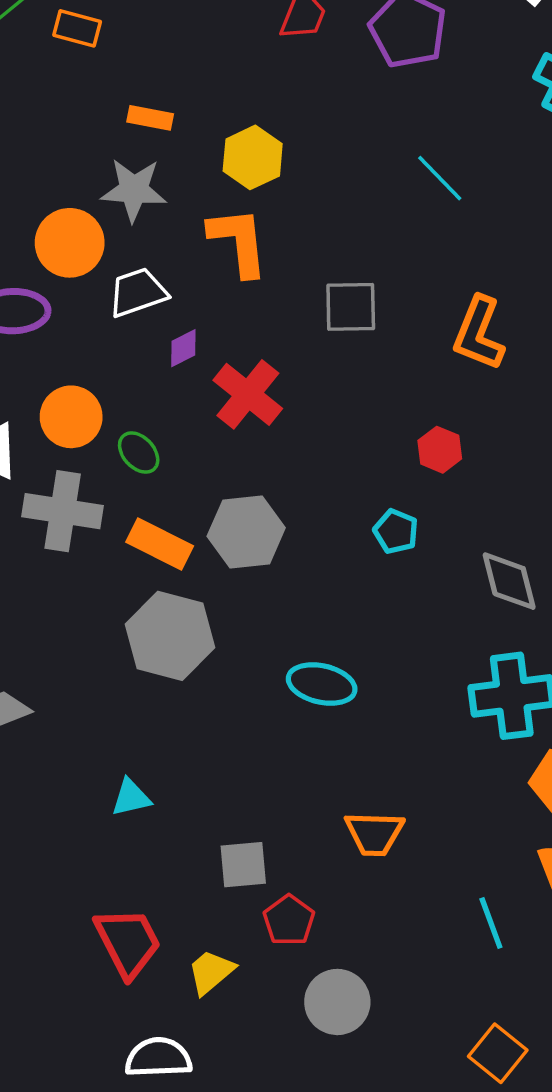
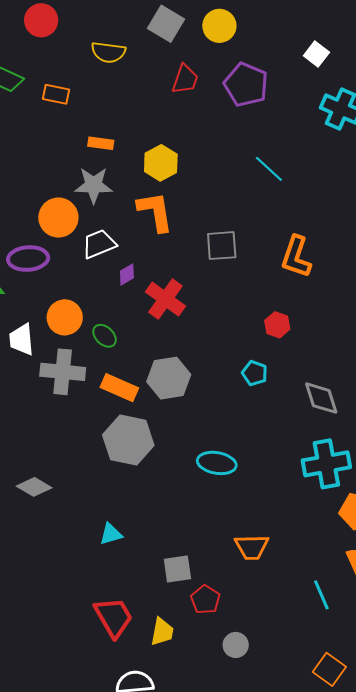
yellow trapezoid: (211, 972) -> (162, 632), turned 144
gray circle: (337, 1002) -> (236, 645), size x0.7

